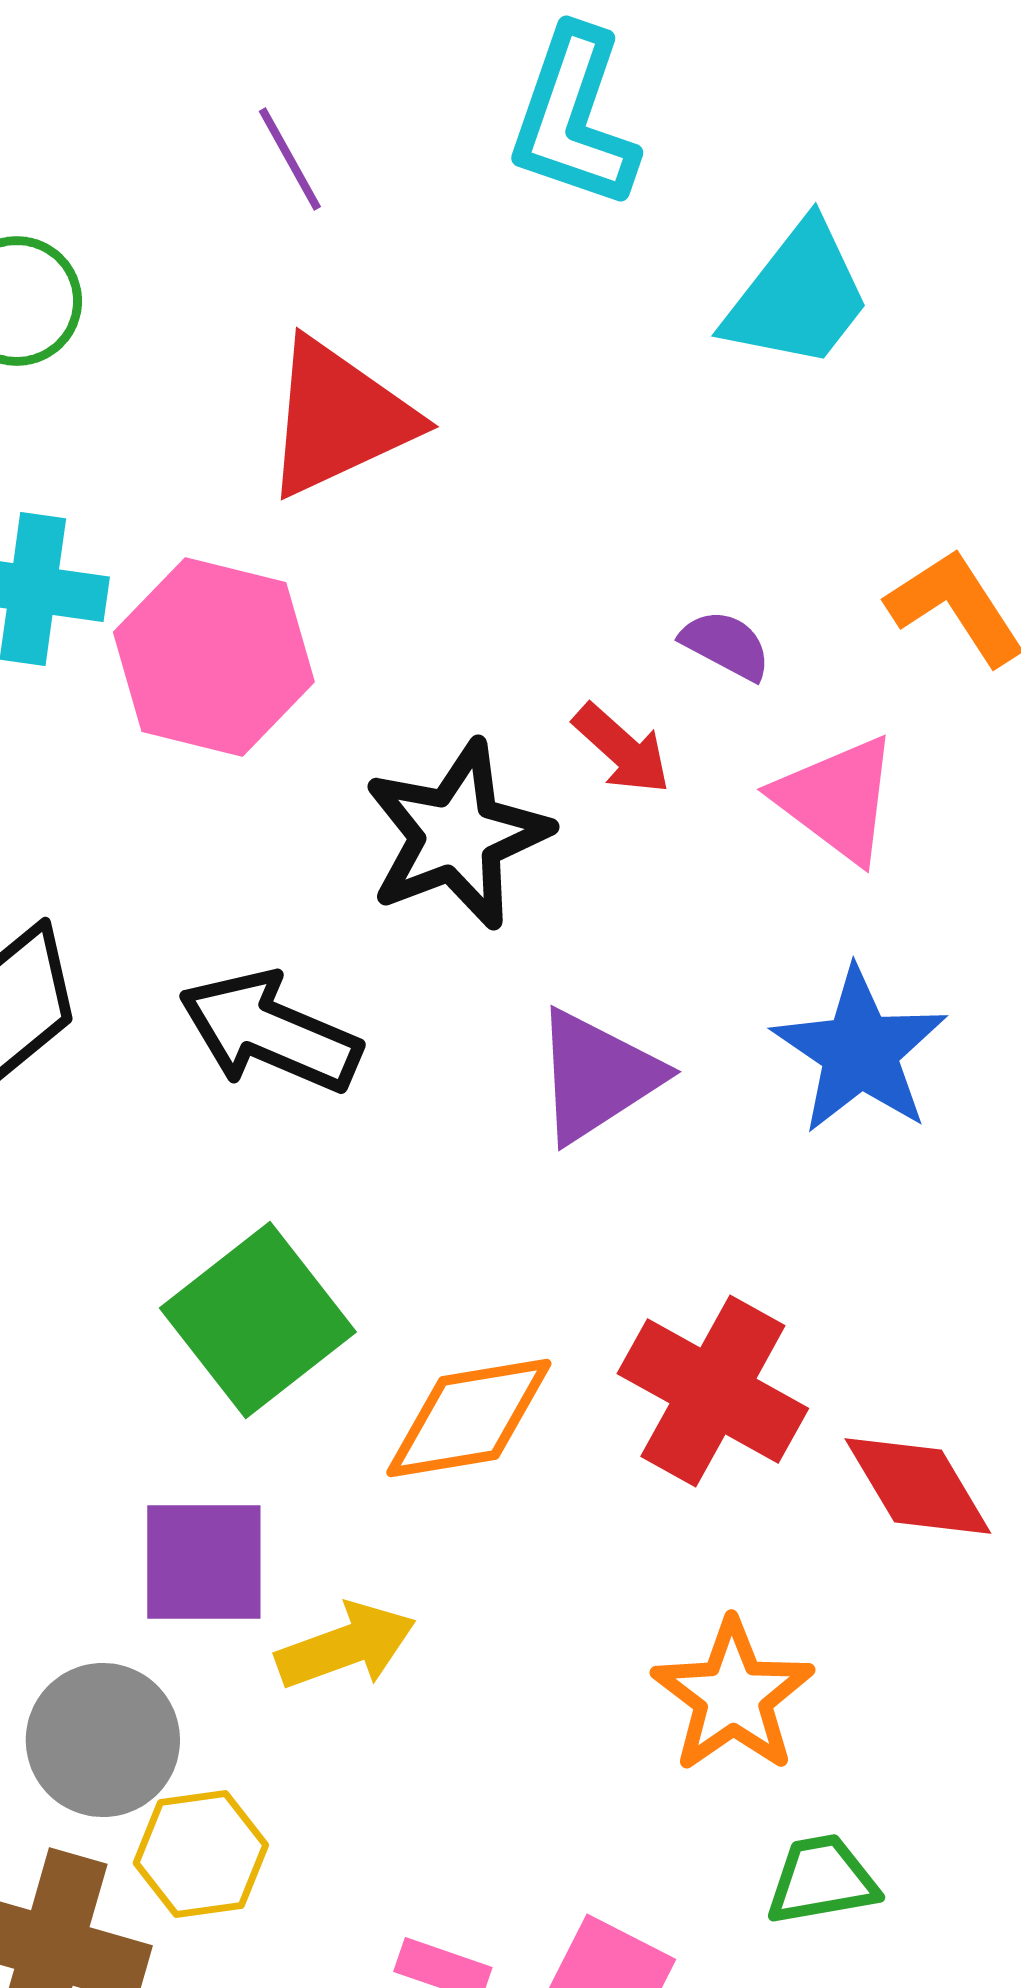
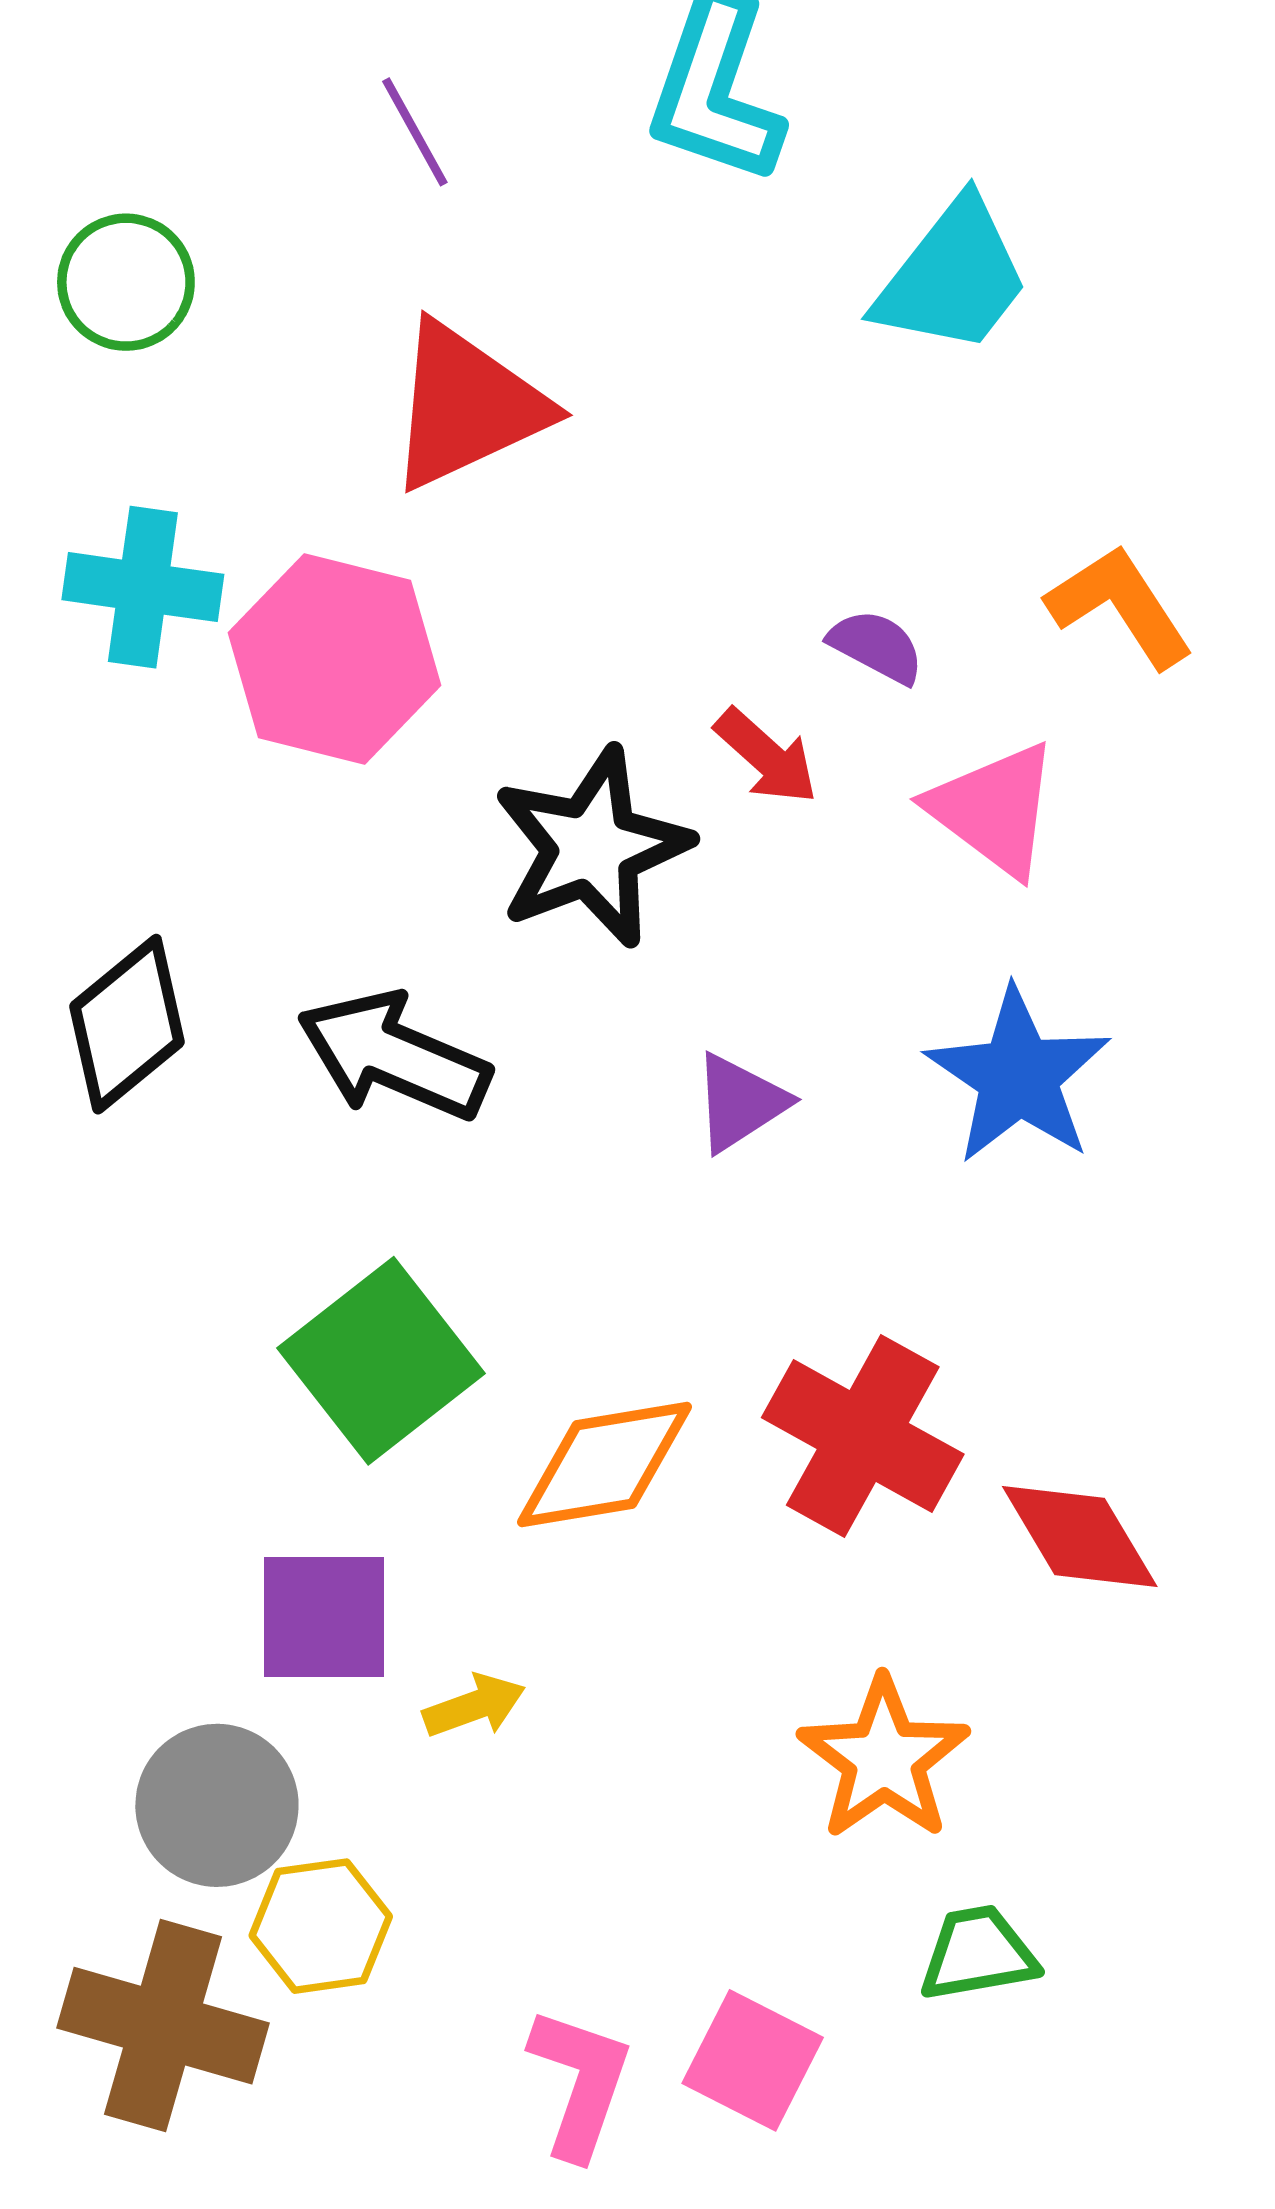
purple triangle: (597, 1076) -> (740, 1103), size x0.7
yellow arrow: (346, 1646) -> (474, 1706), size x0.7

